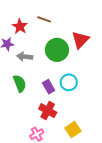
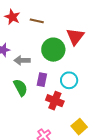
red star: (20, 26) -> (12, 17), moved
purple rectangle: (49, 87) -> (42, 80), moved, turned 48
red cross: (48, 111) -> (55, 101), moved

